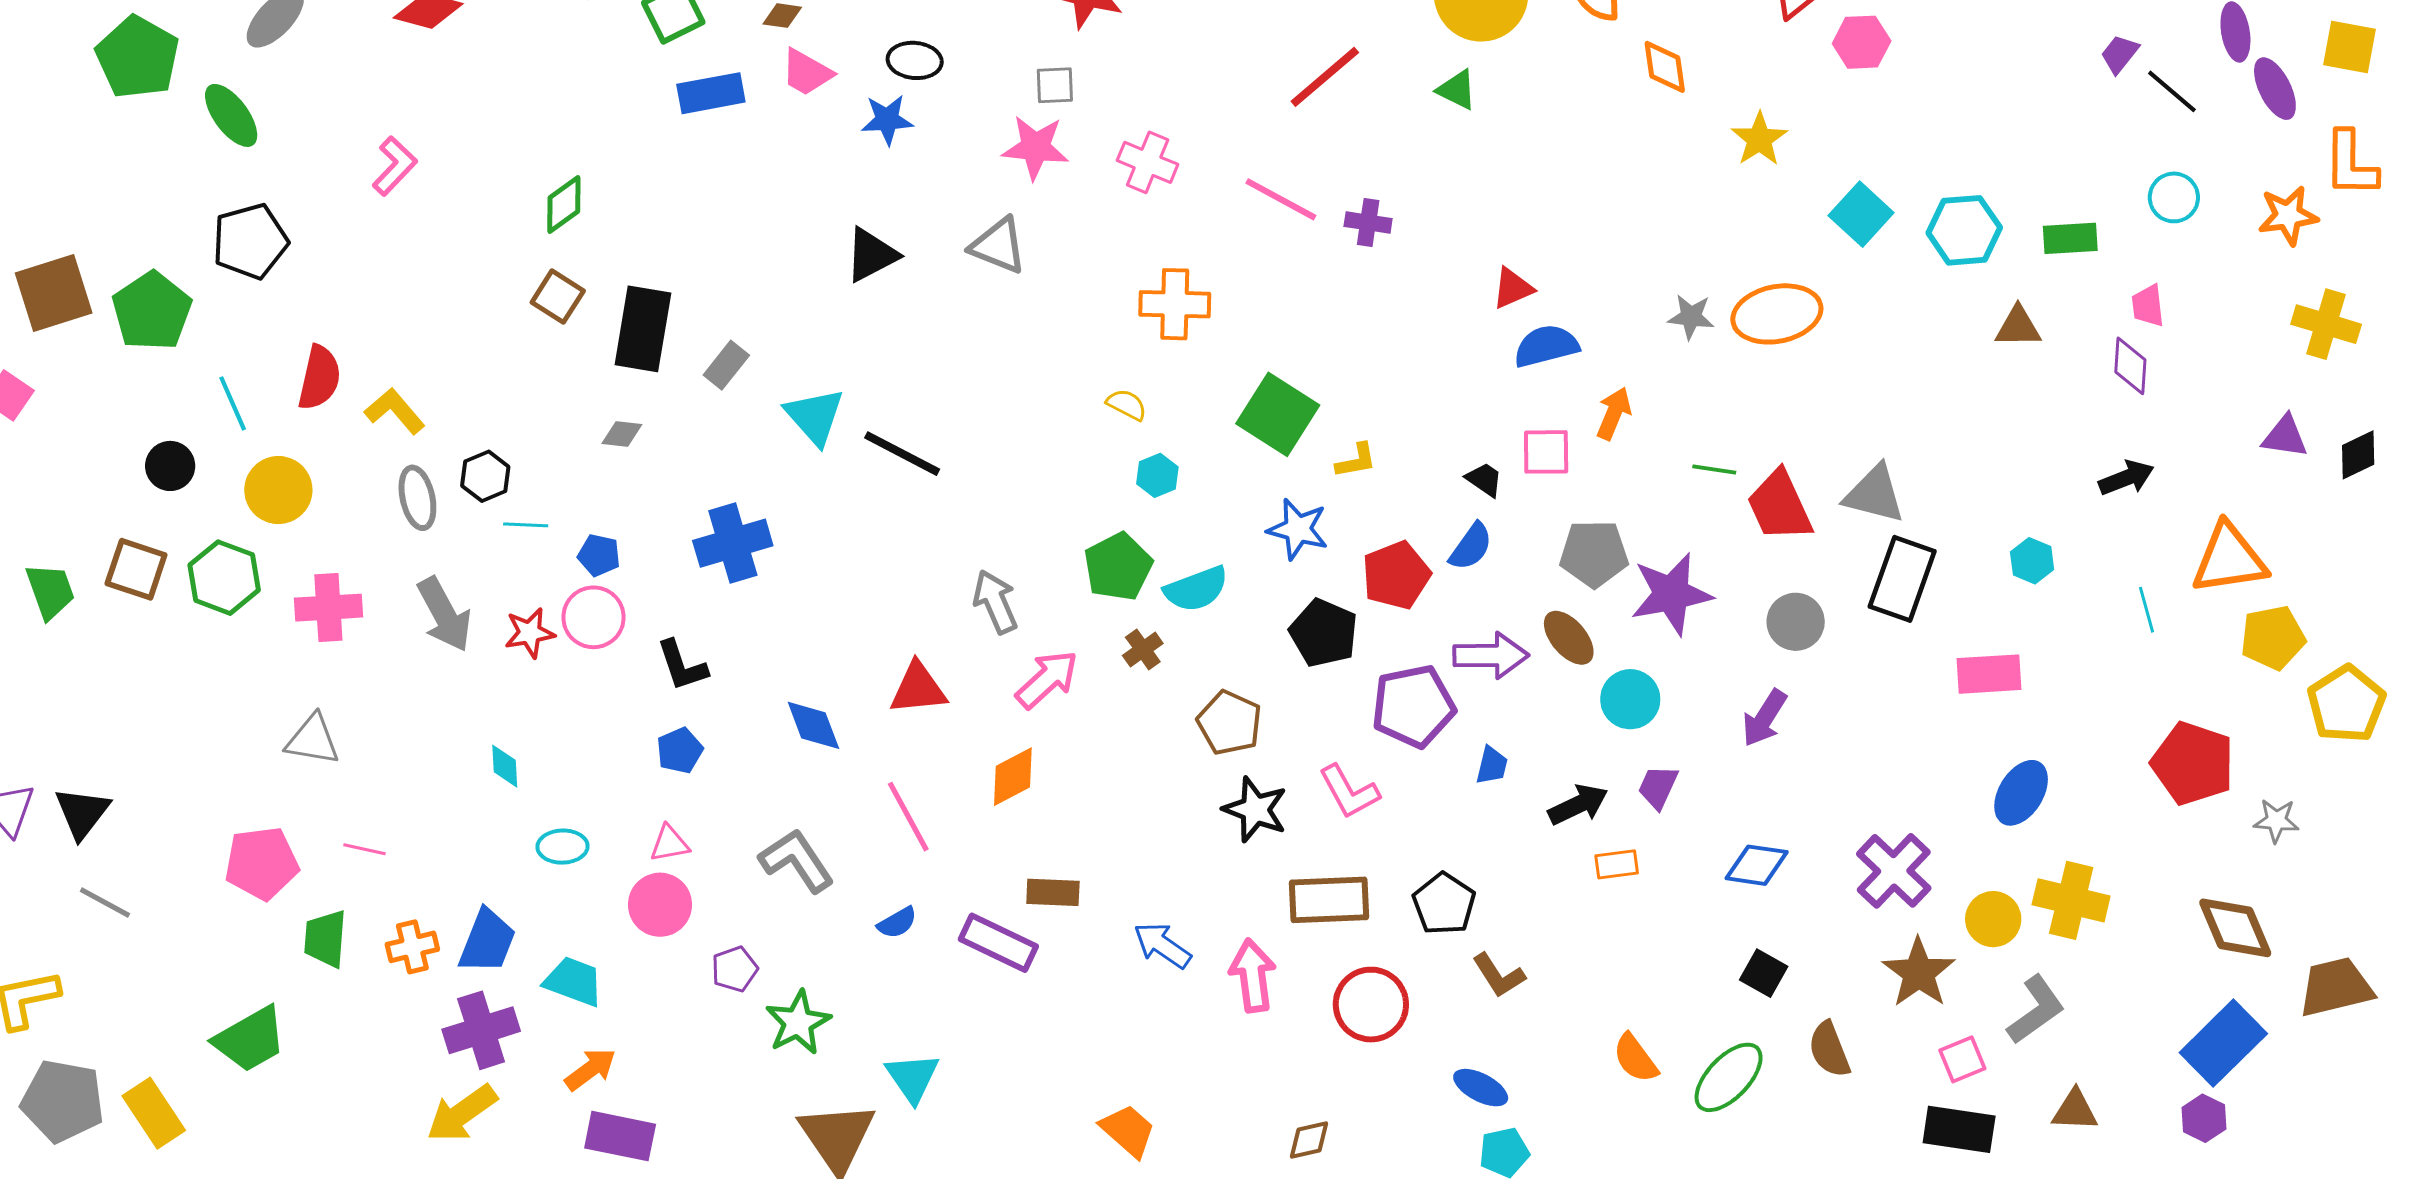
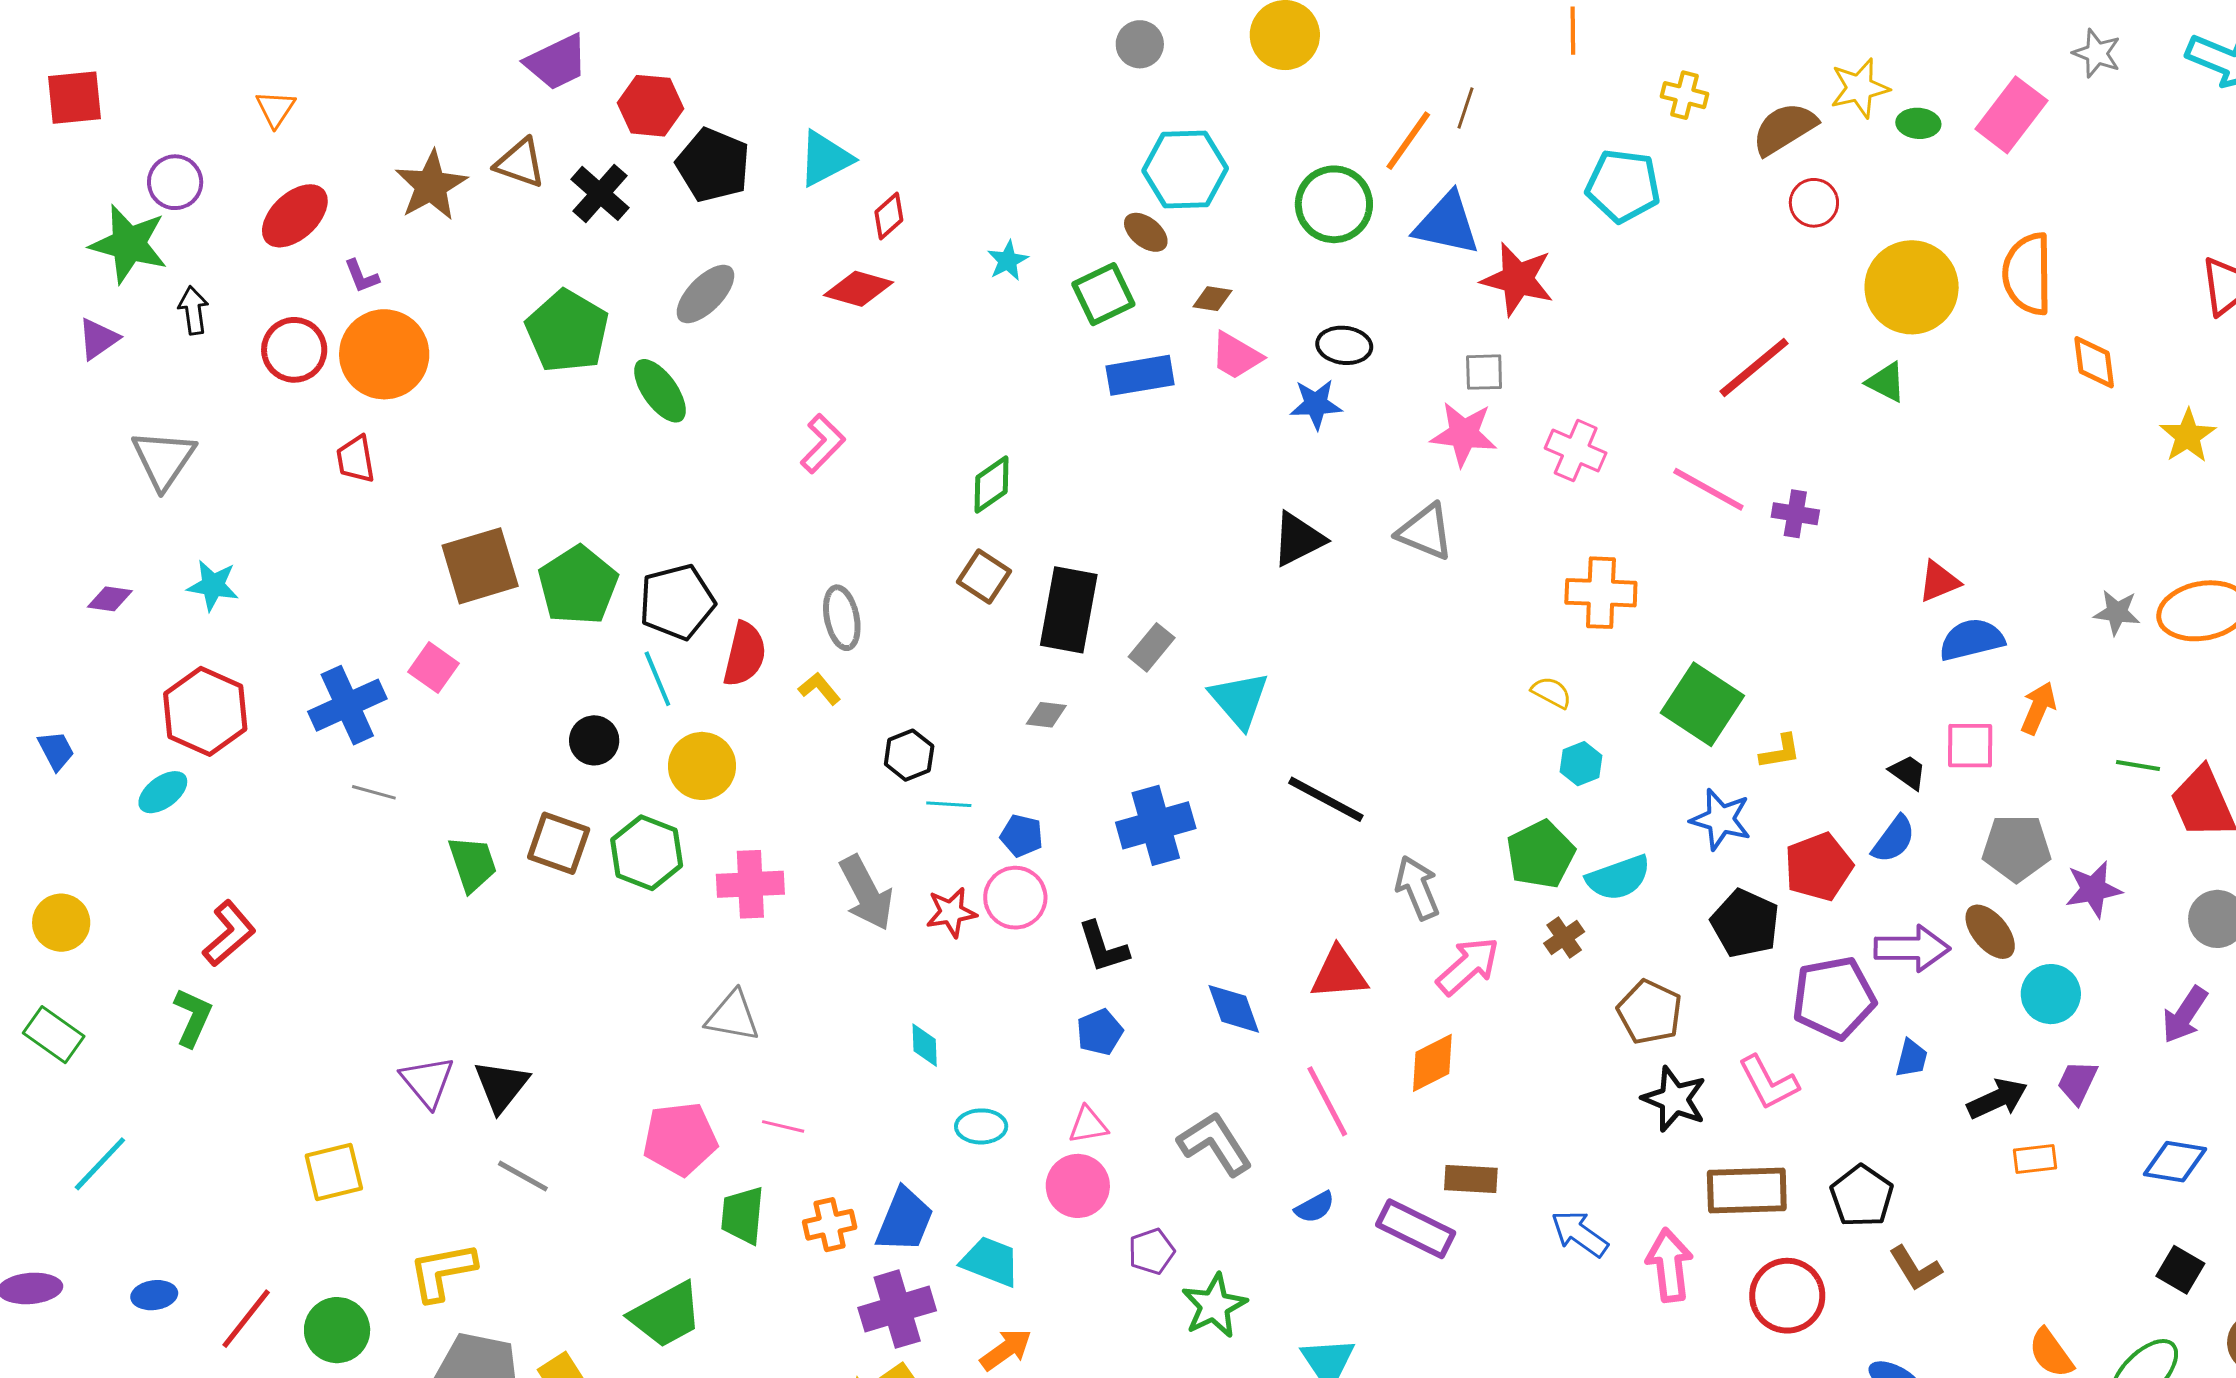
black pentagon: (250, 241) -> (677, 602), moved
yellow L-shape: (395, 411) -> (819, 689), size x0.7
black line: (902, 454) -> (1326, 799), moved
gray ellipse: (417, 498) -> (842, 618), moved
purple star: (1671, 594) -> (2093, 889), size x0.7

